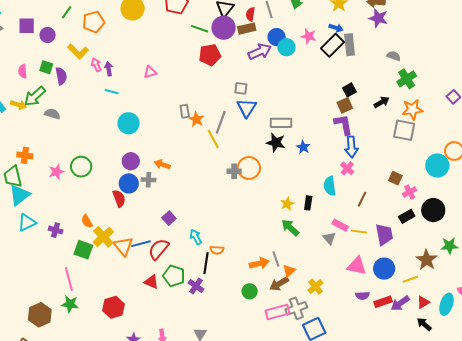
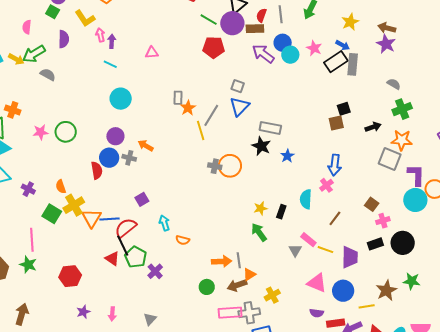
purple arrow: (260, 52) -> (263, 54), turned -130
green square: (46, 67) -> (53, 12), moved
purple L-shape: (343, 125) -> (416, 175), moved
black line: (206, 263) -> (123, 246), moved, turned -45

